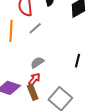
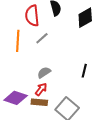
brown rectangle: (33, 92) -> (39, 102), turned -63

